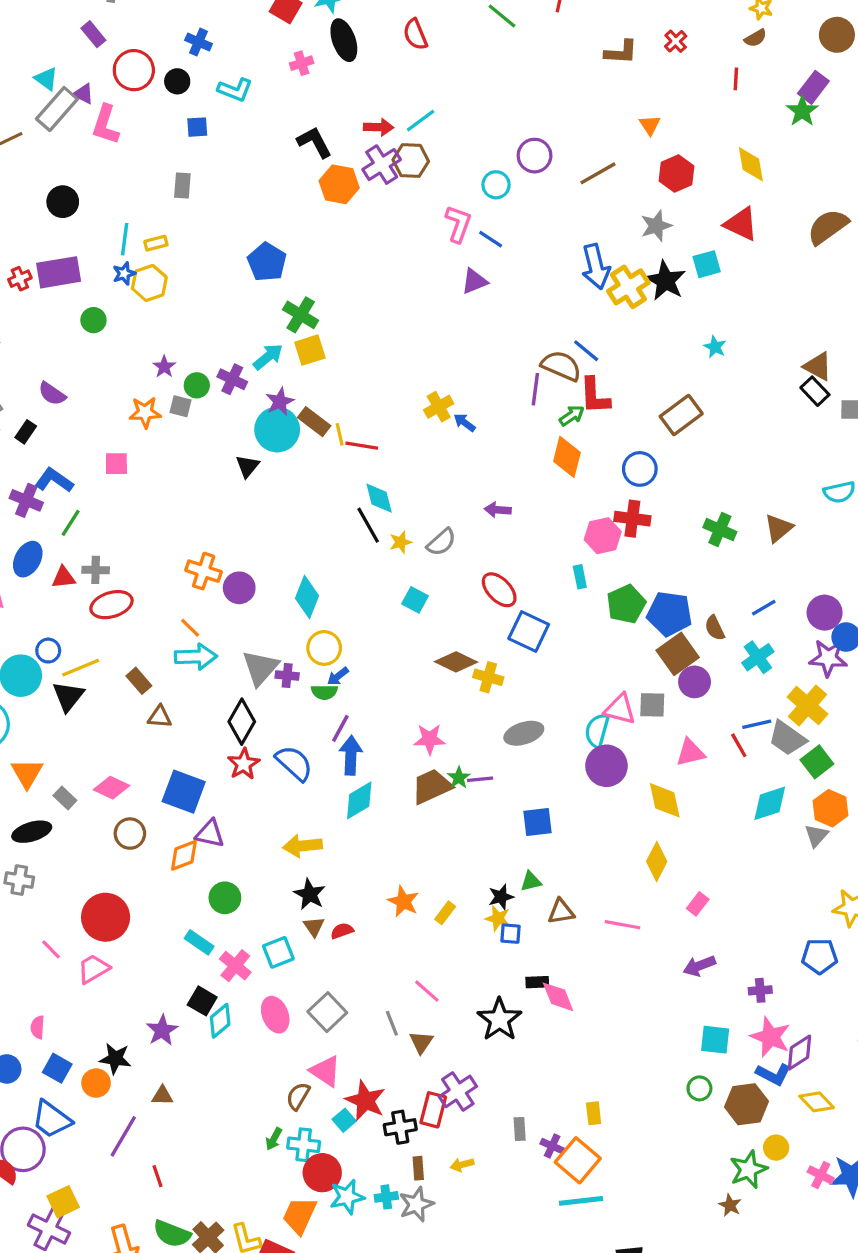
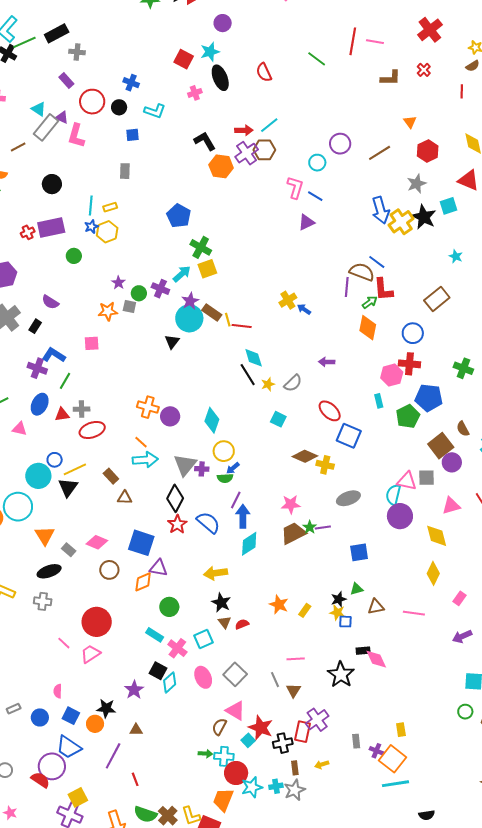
blue pentagon: (669, 614) -> (429, 398), moved
pink line: (427, 991) -> (296, 659), turned -42
green arrow: (274, 1139) -> (205, 754), turned -112

